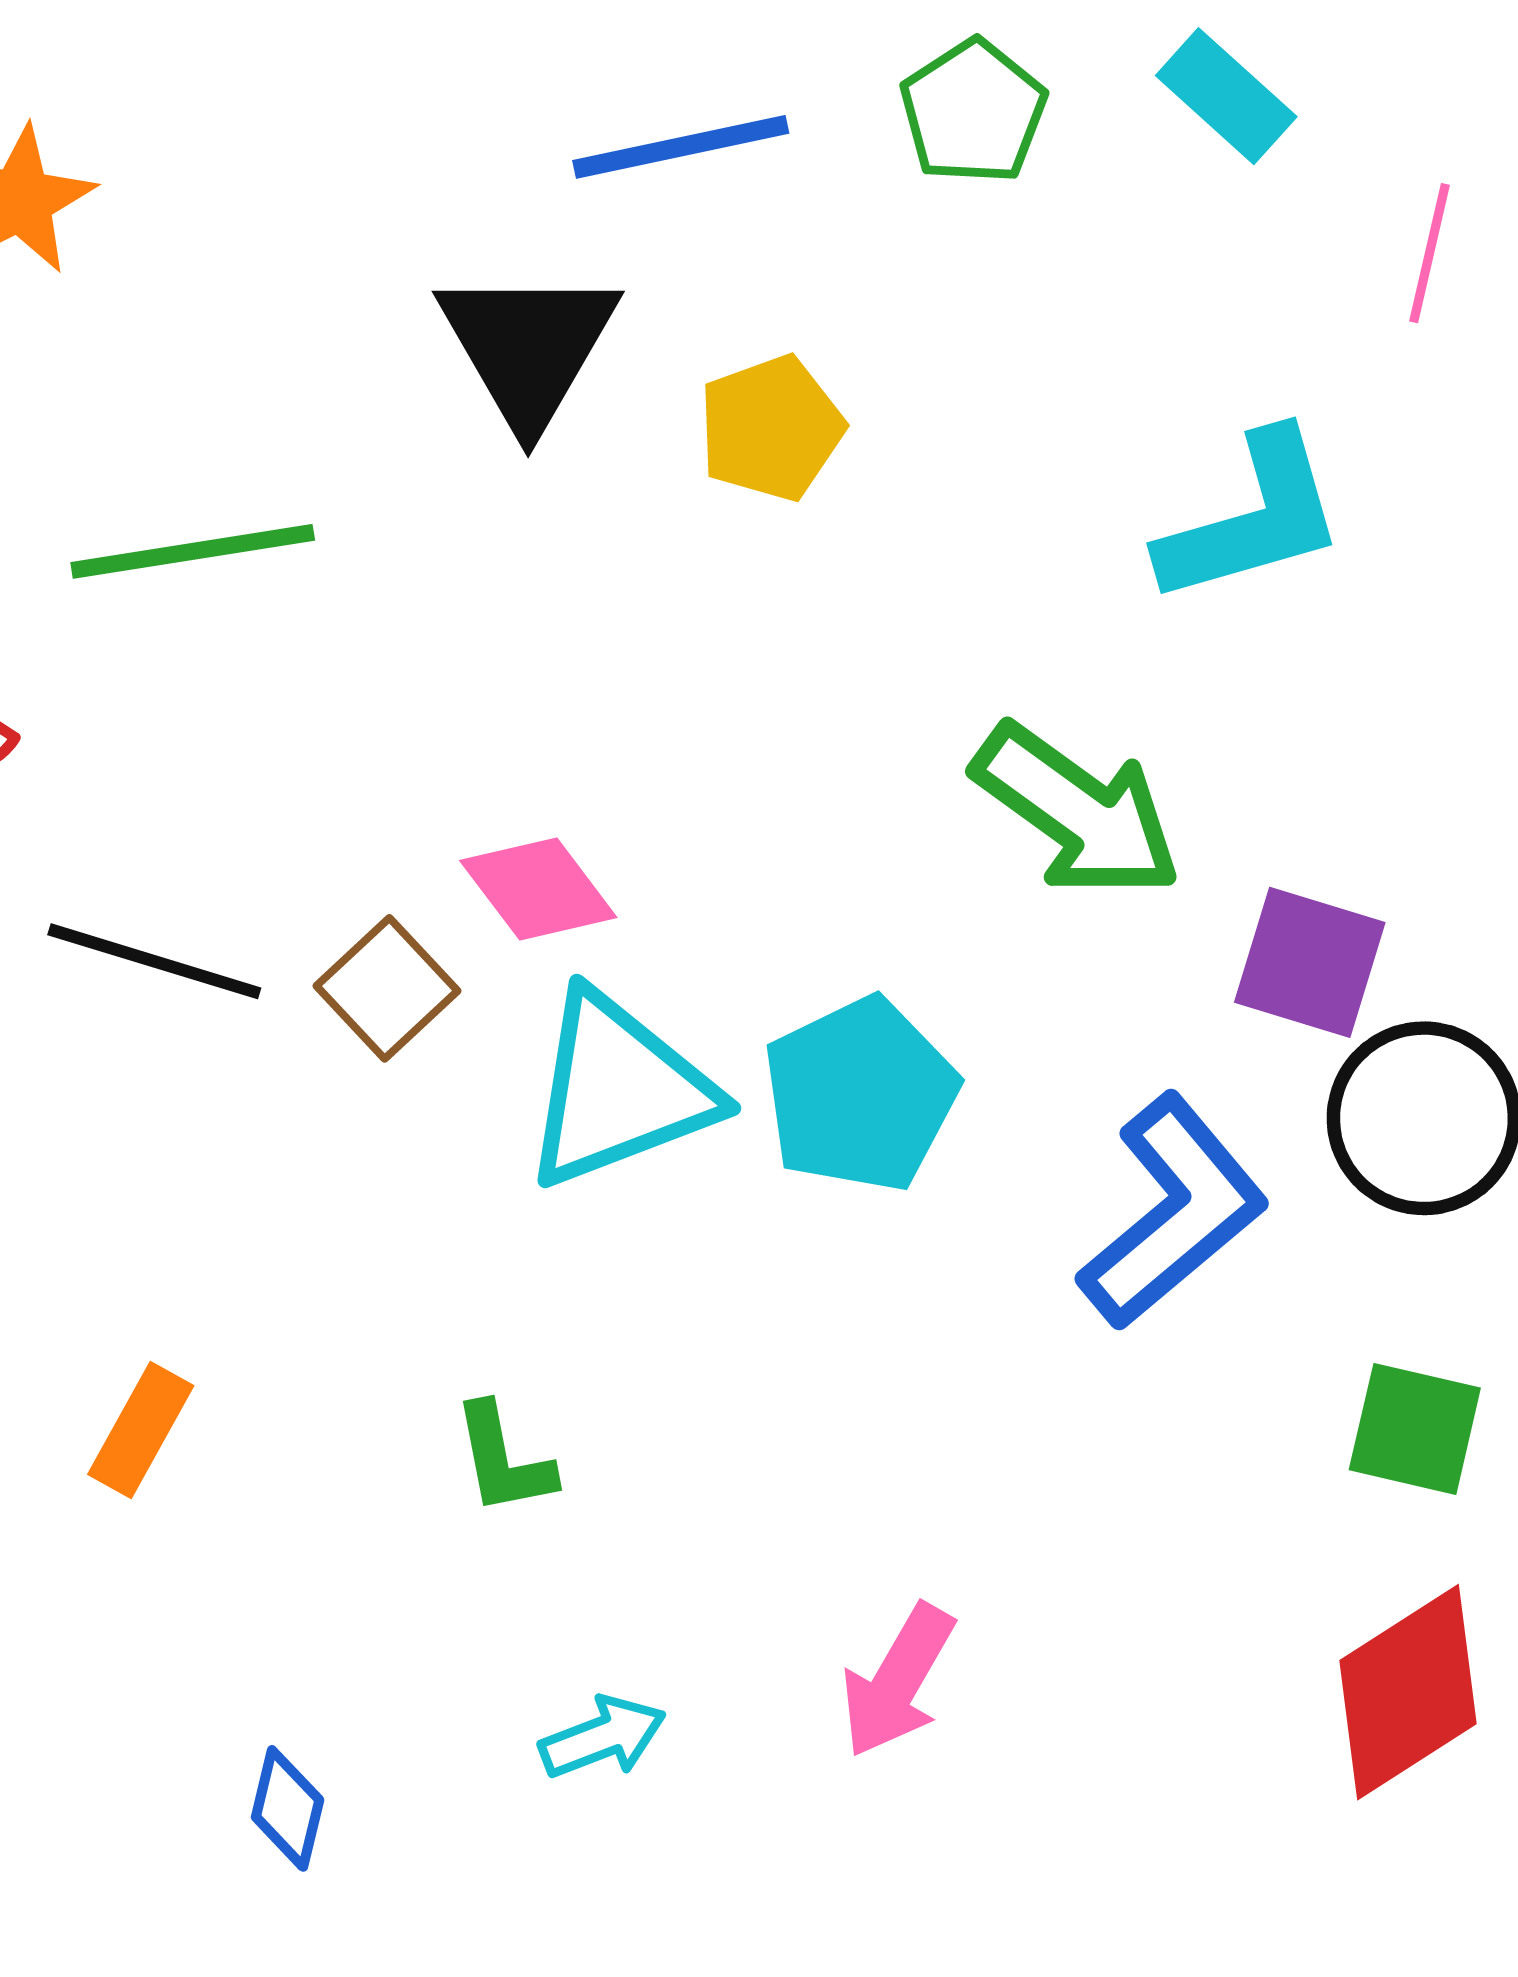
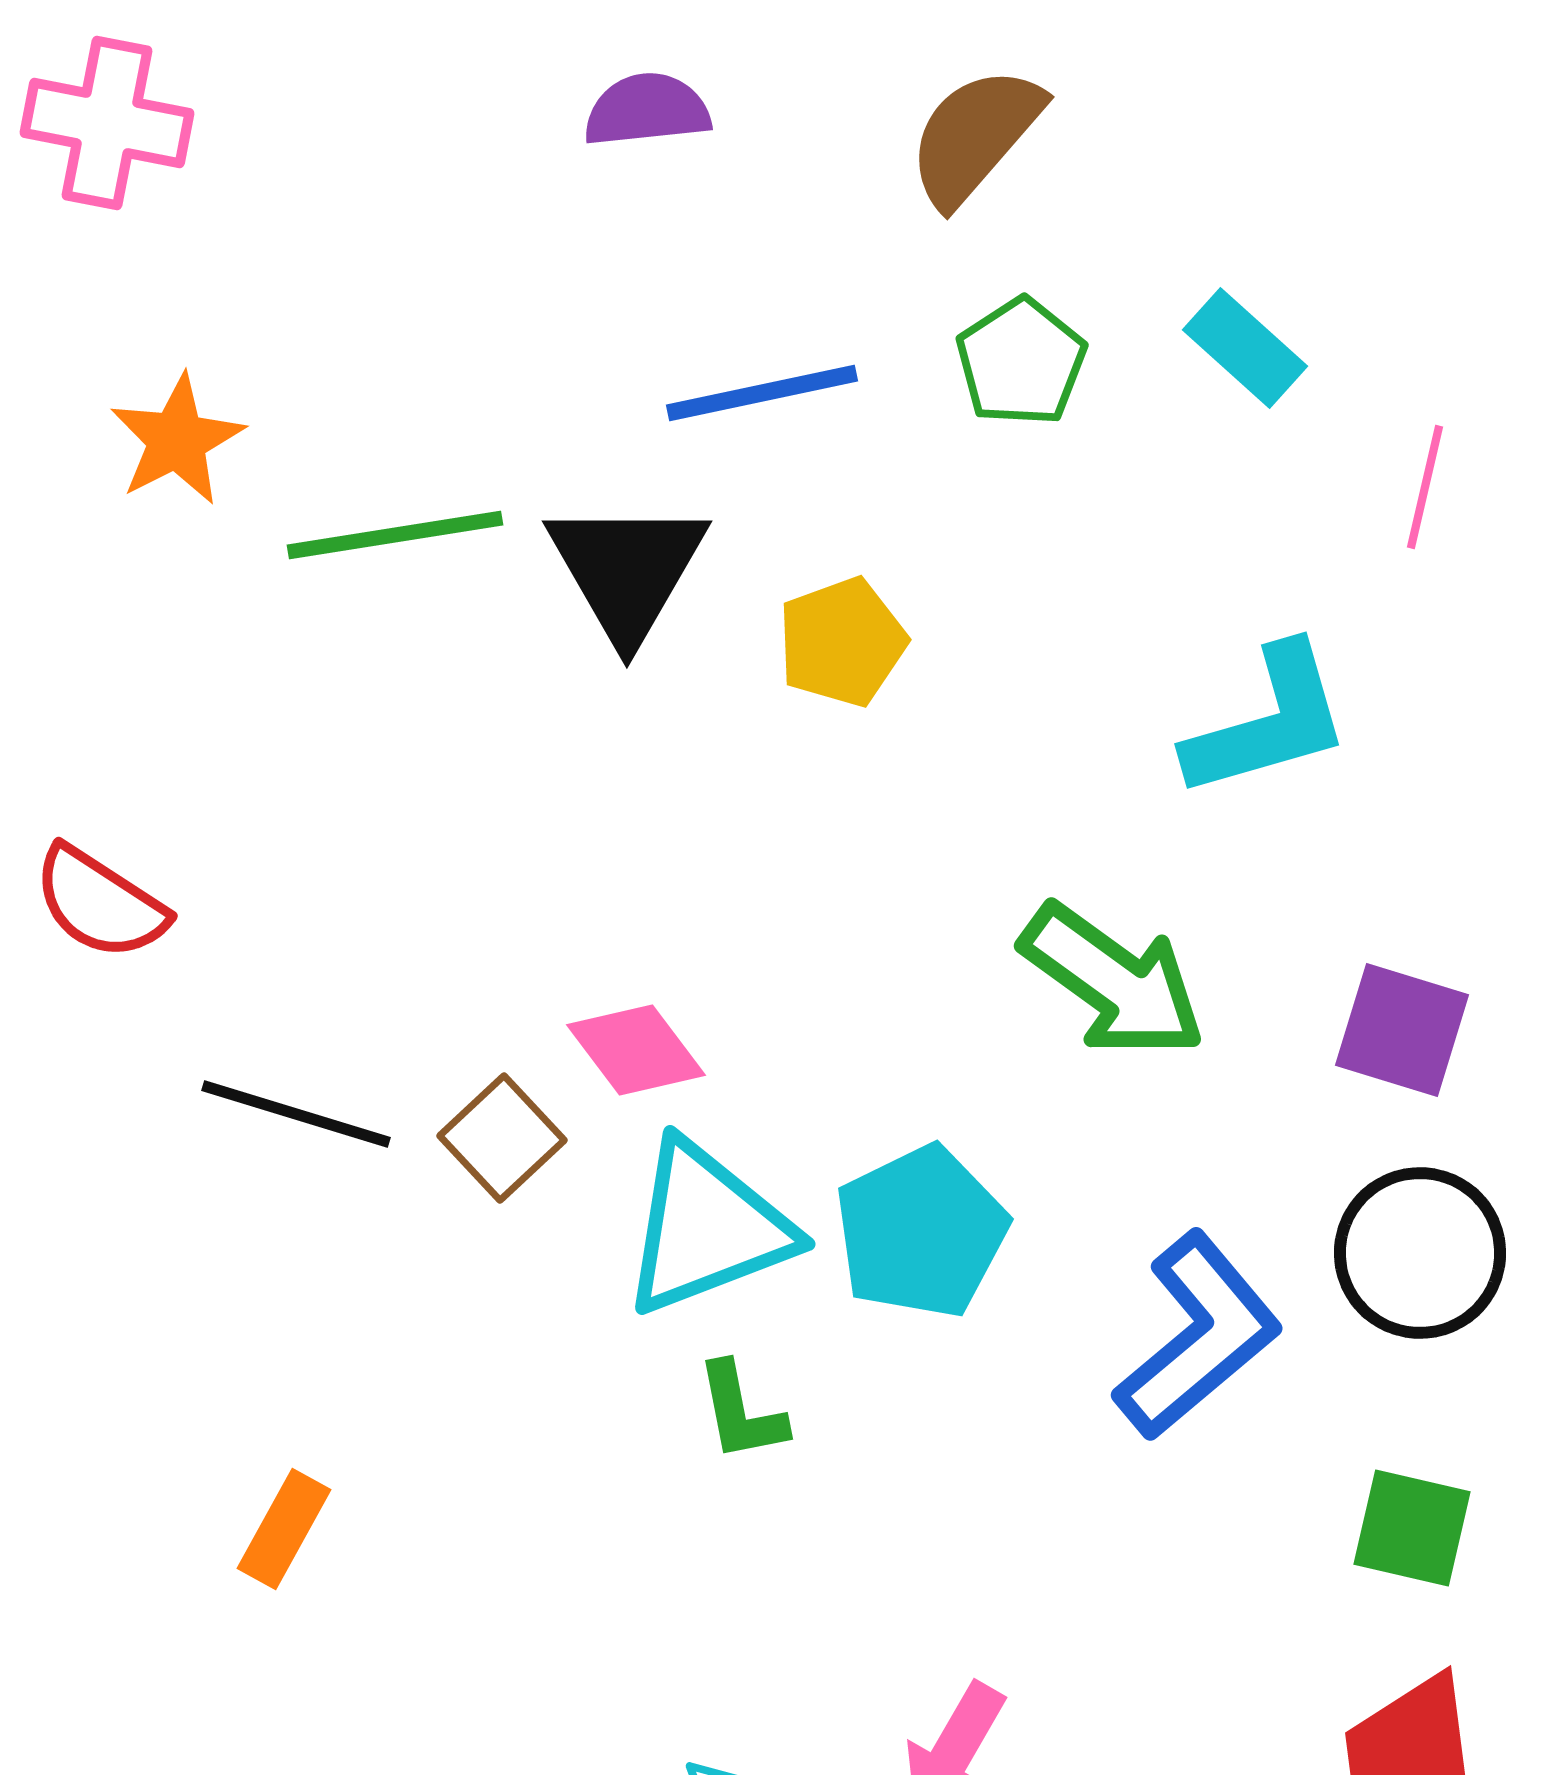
green line: (193, 551) -> (395, 535), moved
purple square: (1310, 962) -> (1402, 1030), moved
green L-shape: (503, 1459) -> (741, 1412), moved

